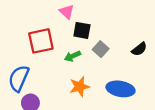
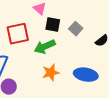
gray square: (101, 49) -> (76, 29), moved
green arrow: (73, 56) -> (45, 47), size x1.5

